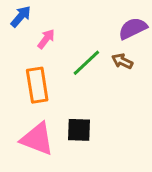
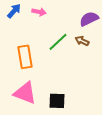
pink arrow: (46, 39) -> (39, 12), moved, turned 64
black square: (79, 130) -> (57, 101), moved

